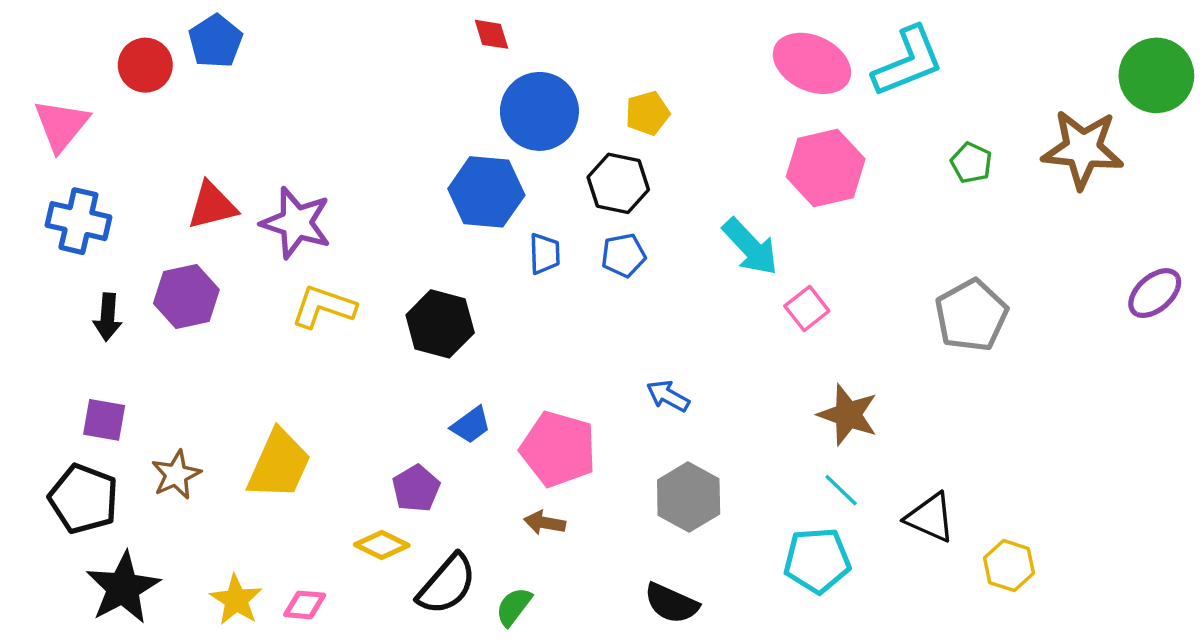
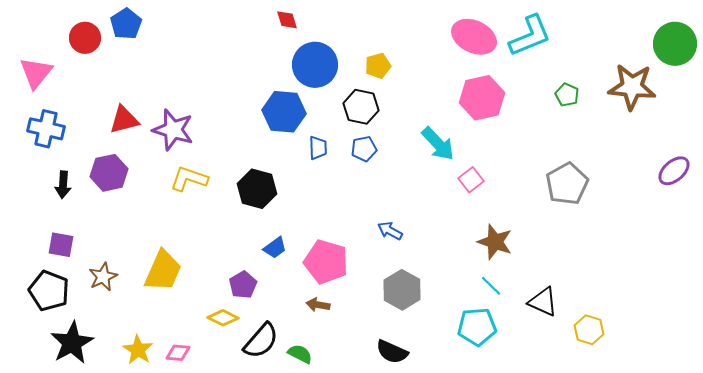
green semicircle: (514, 607) -> (300, 354), turned 80

